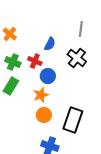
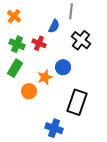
gray line: (81, 29) -> (71, 11), moved
blue circle: (48, 76) -> (63, 67), moved
orange circle: (44, 115) -> (29, 91), moved

